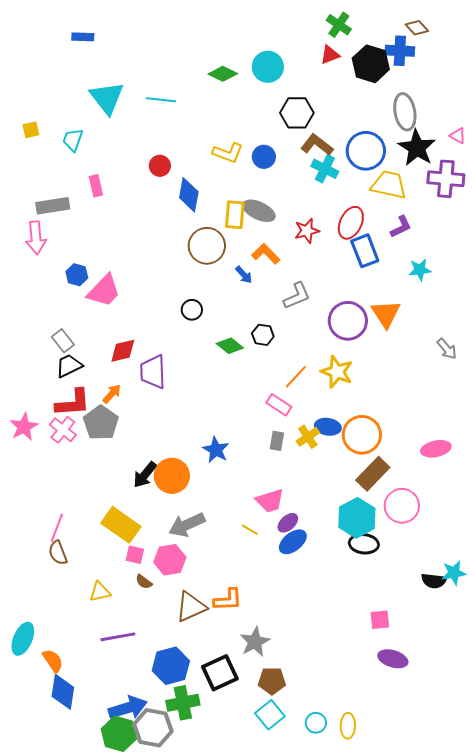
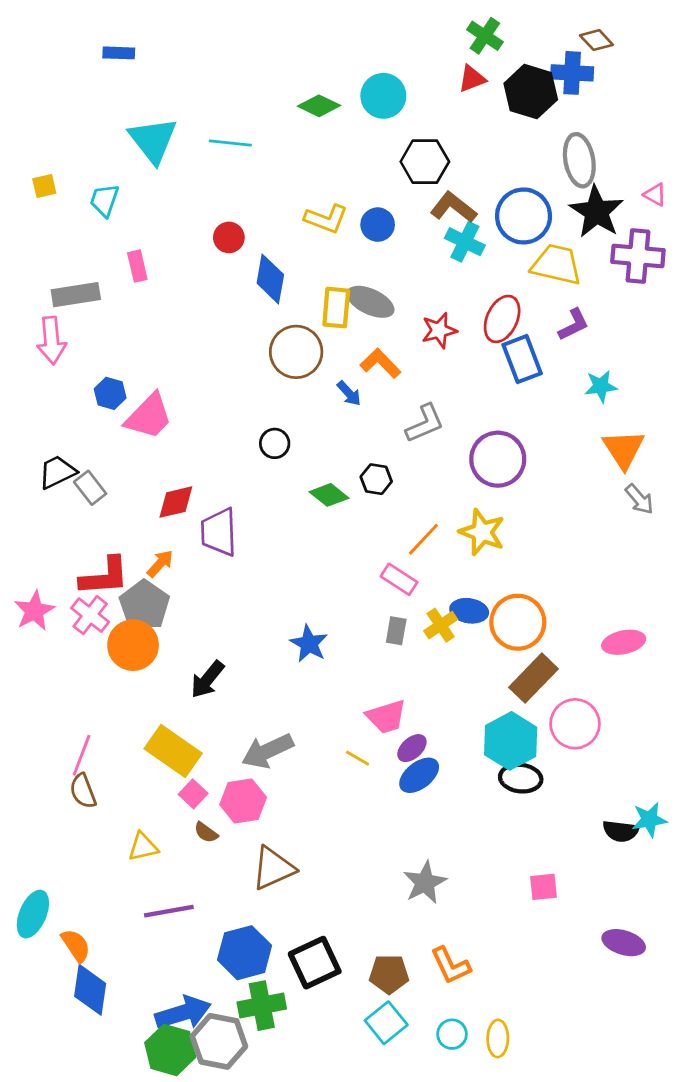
orange triangle: (386, 314) -> (624, 449), moved
black trapezoid: (69, 366) -> (57, 472), moved
orange circle: (172, 476) -> (133, 645), moved
pink square: (135, 555) -> (193, 794), turned 30
orange L-shape: (228, 600) -> (451, 966), moved, turned 68
gray star: (255, 642) -> (425, 883), moved
purple ellipse: (393, 659) -> (624, 943), moved

